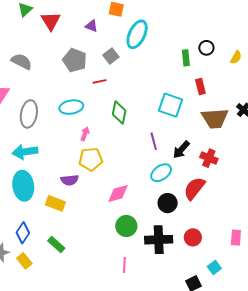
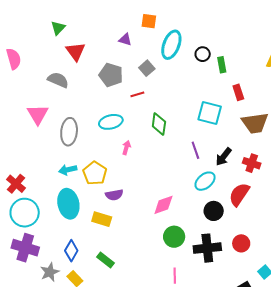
red triangle: (51, 21) -> (75, 52), moved
black circle: (206, 48) -> (203, 54), moved
cyan arrow: (25, 152) -> (68, 170), size x0.7
yellow pentagon: (91, 159) -> (95, 173), moved, turned -30

